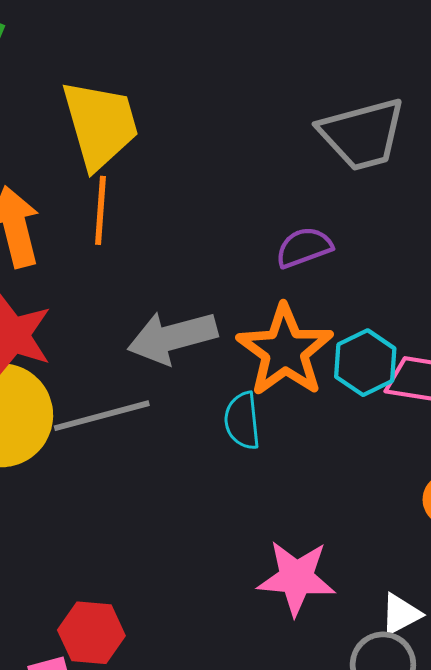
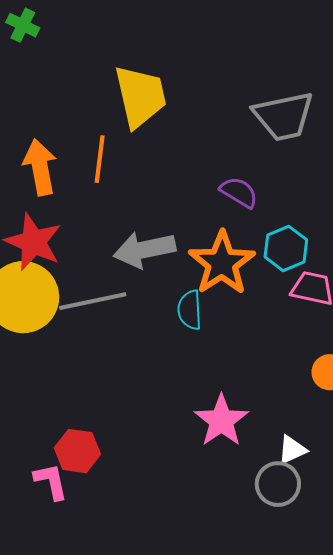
yellow trapezoid: (100, 124) -> (140, 96), moved
purple semicircle: (304, 247) -> (239, 192), turned 48
cyan hexagon: (365, 363) -> (286, 248), moved
pink star: (296, 578) -> (221, 421), turned 30

